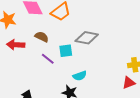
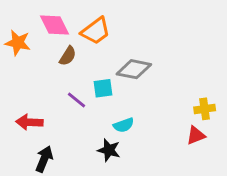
brown semicircle: (42, 37) -> (68, 56), moved, turned 96
red arrow: (16, 45) -> (29, 122), moved

